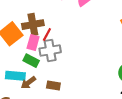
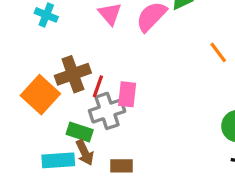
pink rectangle: (33, 43) -> (127, 94), moved
brown arrow: (28, 83) -> (85, 152), moved, turned -70

